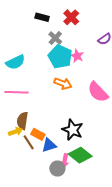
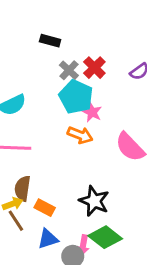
red cross: (71, 17) -> (94, 68), moved
pink star: (77, 56) -> (92, 112), moved
brown line: (29, 142) -> (16, 221), moved
blue triangle: (49, 145) -> (48, 239), moved

